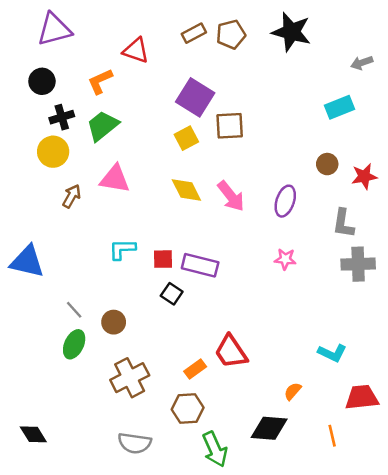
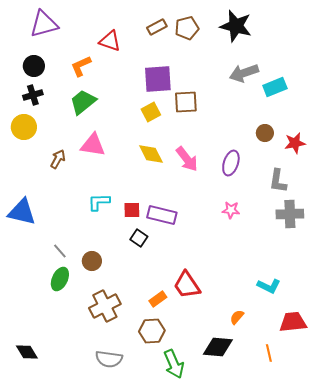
gray arrow: (362, 63) -> (244, 73), moved, size x1.6
purple square: (195, 97) -> (158, 79), turned -36
black cross: (62, 117) -> (33, 95), moved
yellow circle: (53, 152) -> (24, 127), moved

